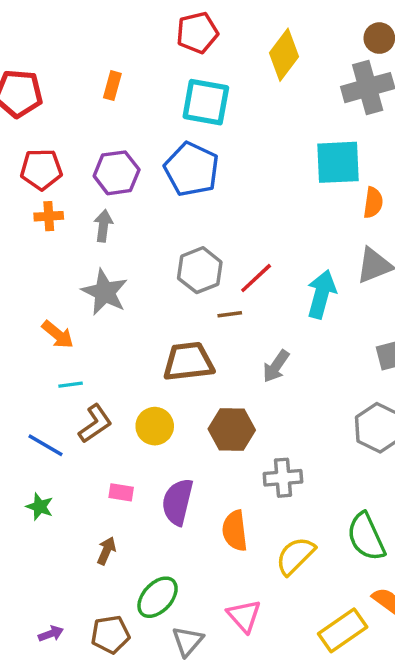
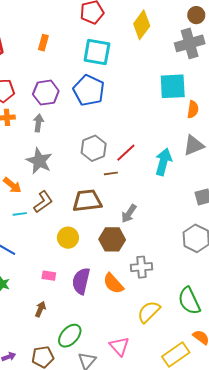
gray arrow: (276, 366) -> (129, 214), moved
brown L-shape: (95, 424) -> (43, 202), moved
orange semicircle: (235, 531) -> (113, 283), moved, turned -35

